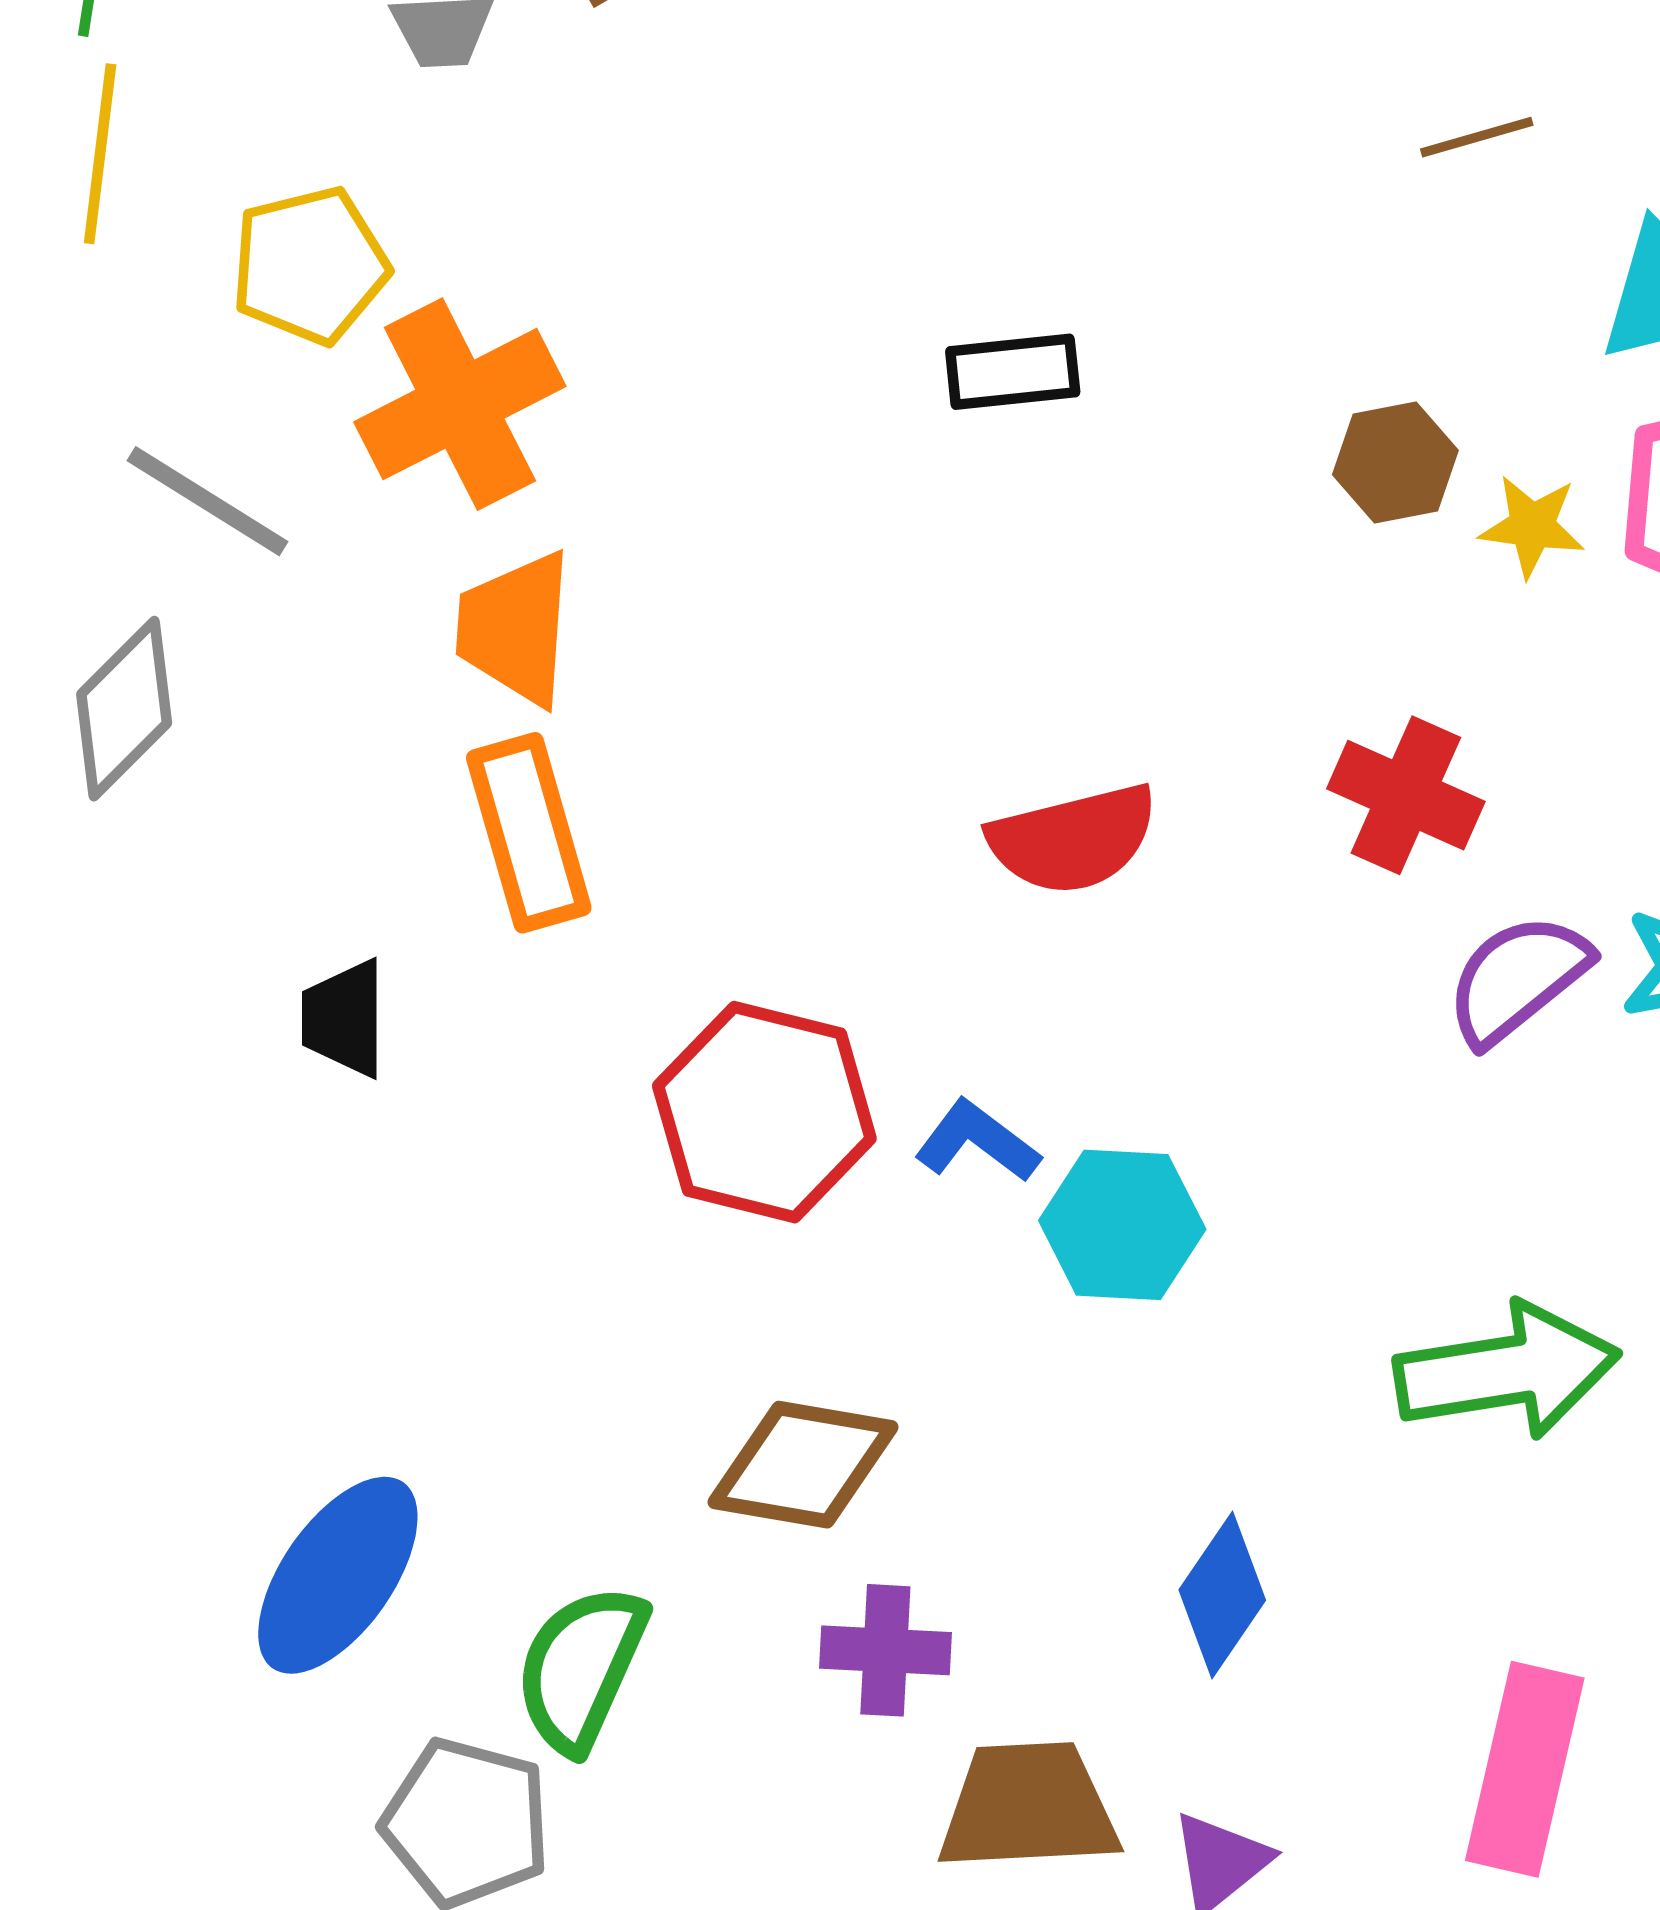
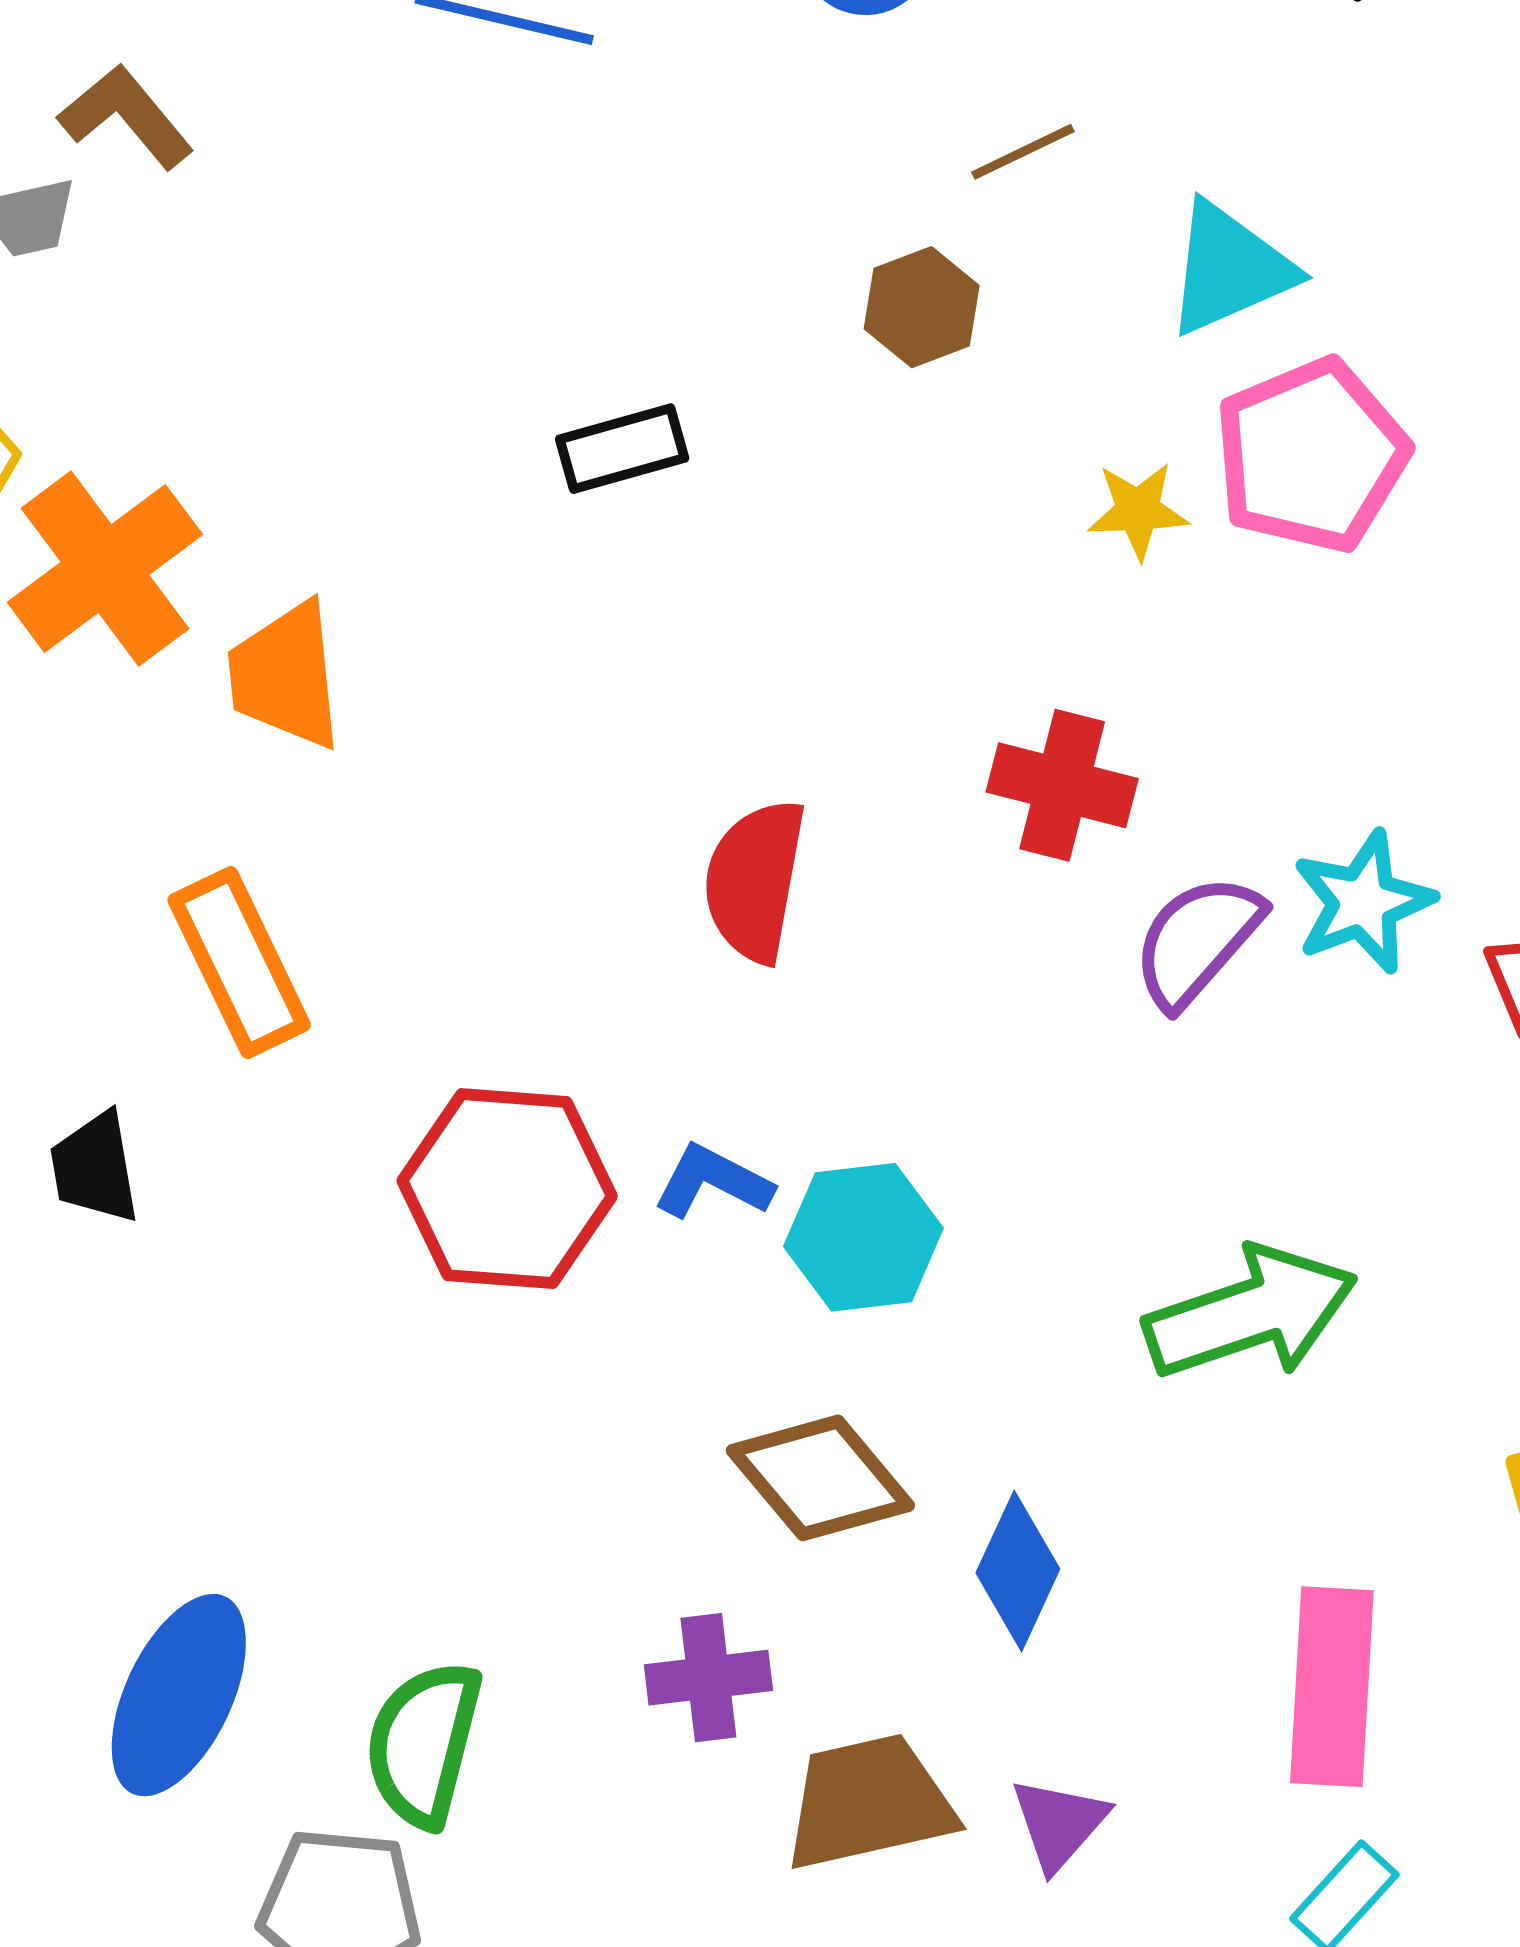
brown hexagon: (1395, 463) -> (922, 307), moved
orange trapezoid: (515, 628) -> (286, 676), moved
red semicircle: (1073, 839) -> (755, 880), turned 124
brown diamond: (803, 1465) -> (820, 1478), moved, turned 50

